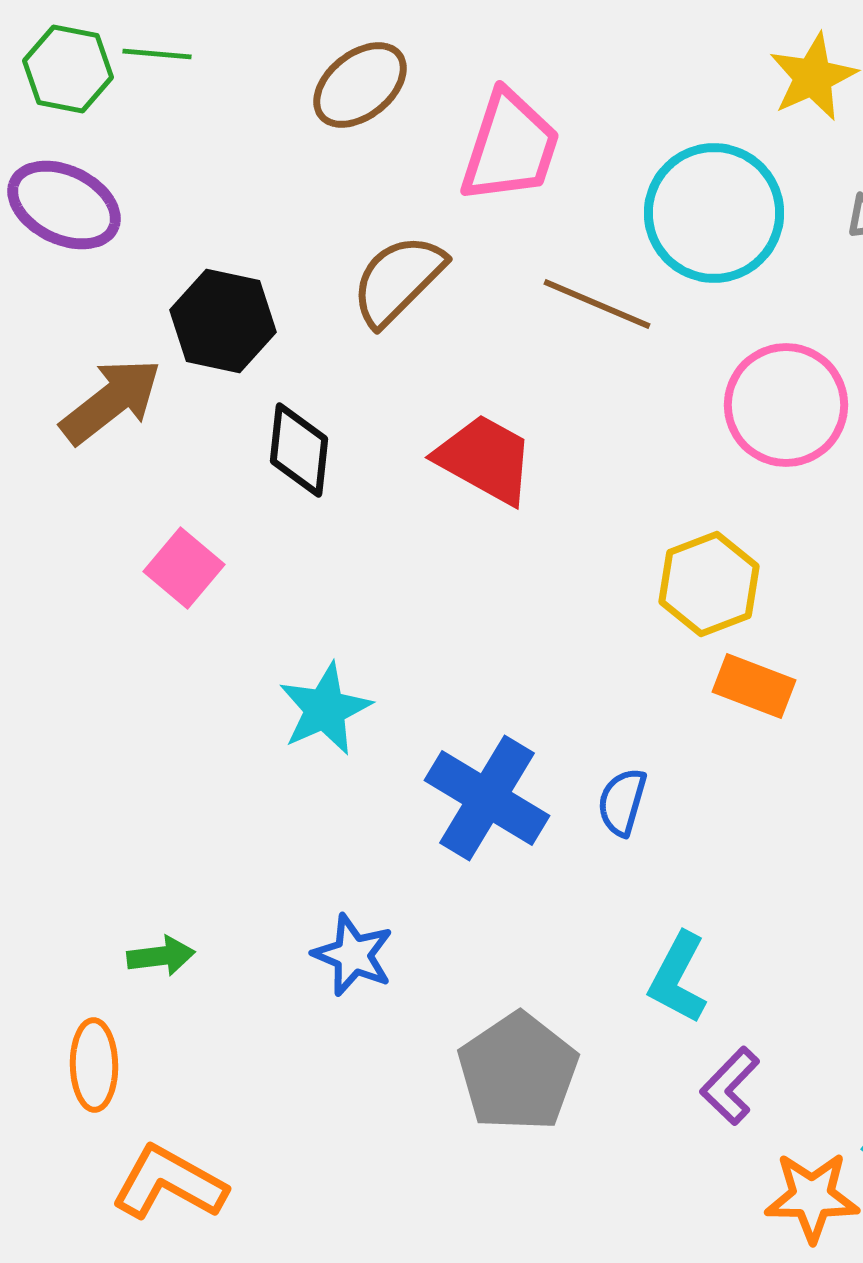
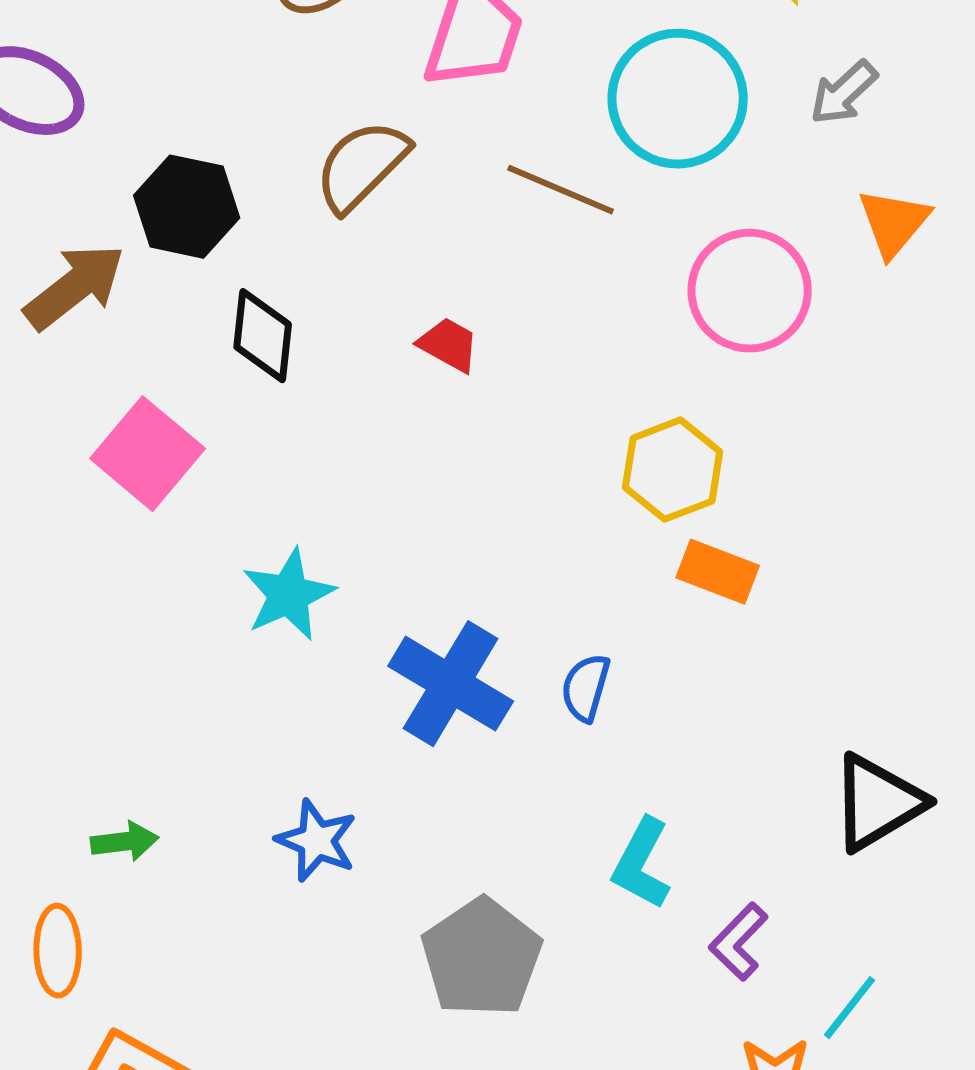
red trapezoid: (485, 459) -> (449, 345), size x0.6
pink square: (184, 568) -> (148, 454), size x1.4
purple L-shape: (730, 1086) -> (739, 942), moved

